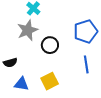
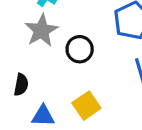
black semicircle: (10, 63) -> (21, 85), turned -56

